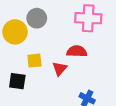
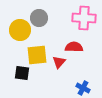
yellow square: (34, 61) -> (37, 55), size x1.5

